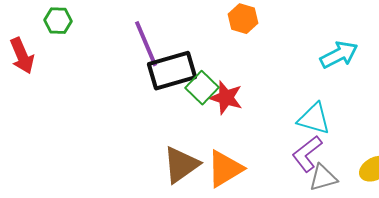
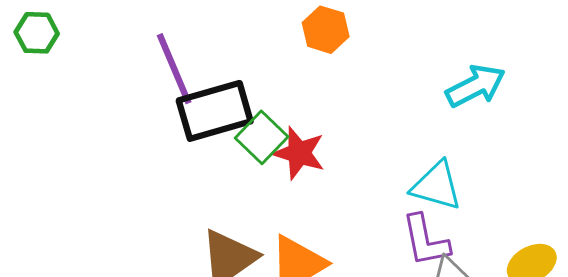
purple L-shape: (307, 154) -> (426, 241), turned -63

